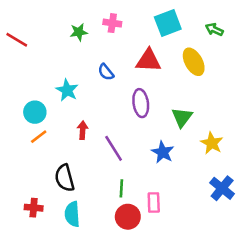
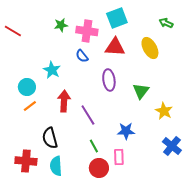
pink cross: (112, 23) -> (87, 31), moved, size x1.5
cyan square: (168, 23) -> (117, 18), moved
red arrow: (83, 130) -> (64, 101), size x1.5
blue star: (163, 152) -> (126, 131), moved, turned -30
green line: (121, 188) -> (94, 146), turned -32
red cross: (34, 208) -> (26, 161), size x1.5

